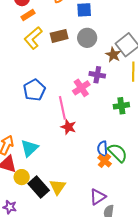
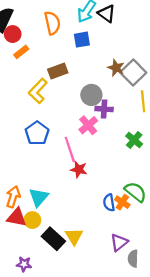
yellow L-shape: (33, 38) -> (38, 91), moved
gray circle: (87, 38) -> (91, 95), moved
brown star: (113, 55) -> (116, 68), moved
green cross: (121, 106) -> (134, 140), turned -35
blue semicircle: (103, 149) -> (109, 203), moved
yellow circle: (22, 177) -> (32, 220), moved

